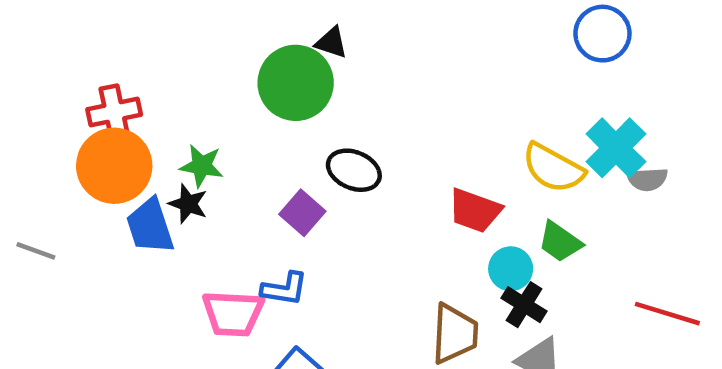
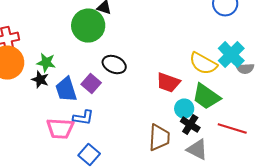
blue trapezoid: (150, 226) -> (66, 90), moved
green trapezoid: (560, 242) -> (206, 97), size x1.4
red line: (667, 314) -> (232, 129), moved

